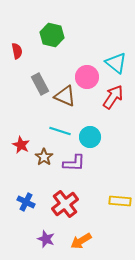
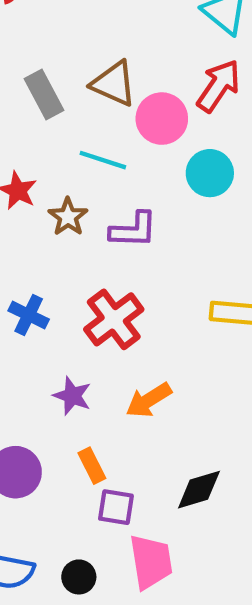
pink circle: (87, 77) -> (162, 119), moved
gray rectangle: (40, 84) -> (44, 95), moved
cyan circle: (90, 137) -> (210, 173), moved

